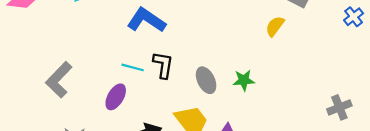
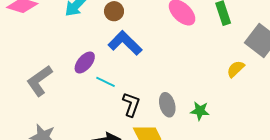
black L-shape: (163, 65) -> (131, 104), moved
purple ellipse: (116, 97) -> (85, 62), moved

